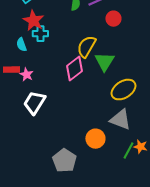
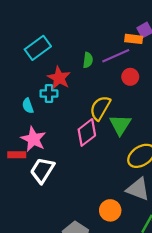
red star: (33, 21) -> (59, 78), moved
red rectangle: (11, 70) -> (17, 155), moved
pink star: (26, 75) -> (33, 139), size x1.6

